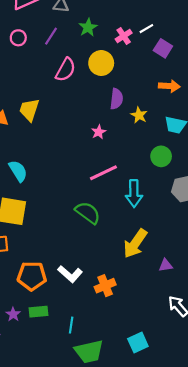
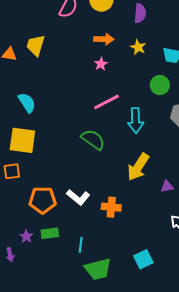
orange arrow: (169, 86) -> (104, 39), moved
purple semicircle: (116, 99) -> (140, 13), moved
orange cross: (105, 286) -> (111, 207), turned 30

